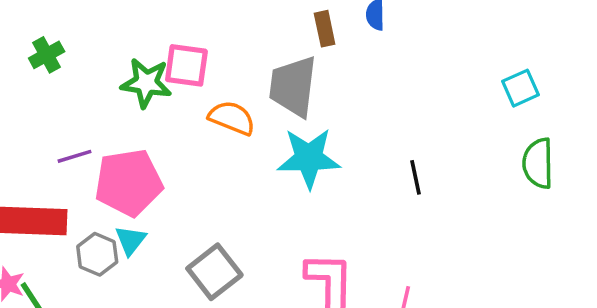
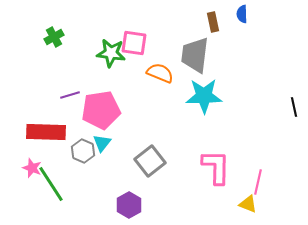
black line: (416, 177) -> (294, 107), moved

